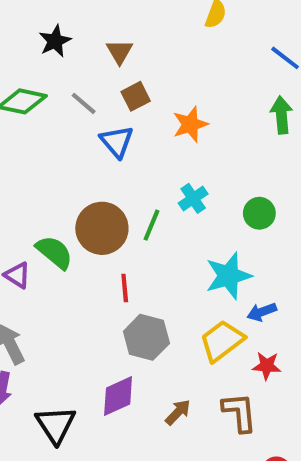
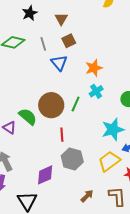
gray line: (84, 103) -> (43, 44), turned 32
orange star: (190, 124) -> (94, 68), moved
purple diamond: (118, 396) -> (45, 175), moved

